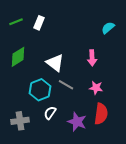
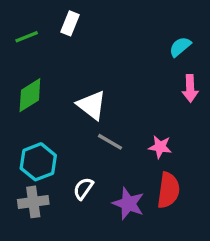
white rectangle: (39, 23) -> (70, 23), moved
pink arrow: (92, 58) -> (190, 88), moved
cyan hexagon: (40, 90) -> (38, 162), moved

